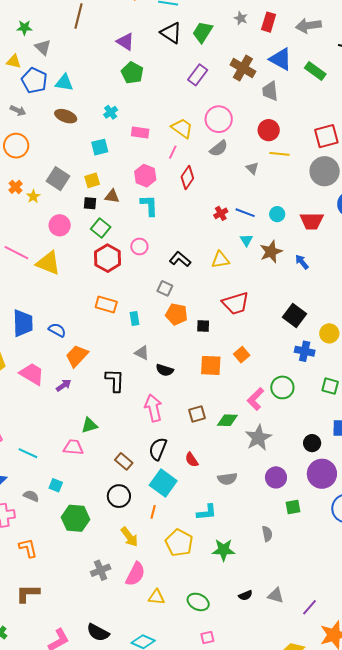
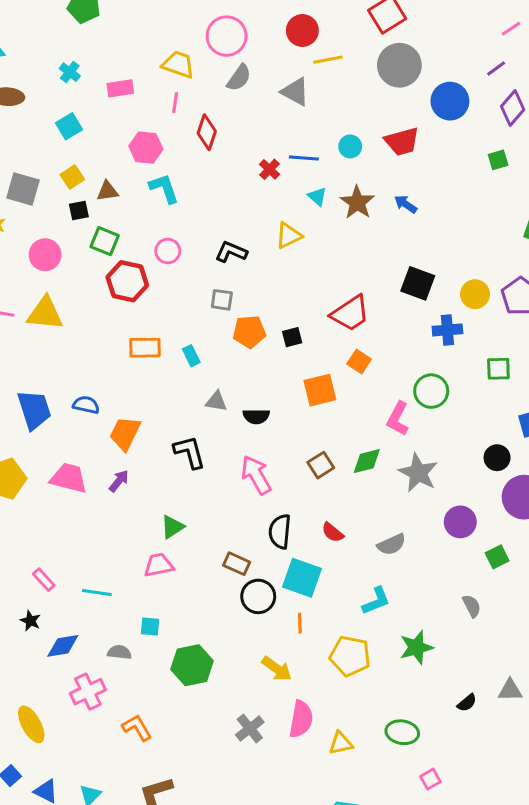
gray triangle: (252, 168) -> (295, 92), size x1.5
red trapezoid: (236, 303) -> (350, 313), moved
black circle: (119, 496) -> (258, 596), moved

